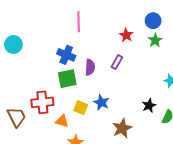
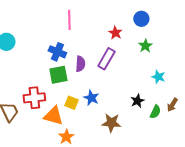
green star: (155, 40) -> (145, 46), moved
purple rectangle: (117, 62) -> (106, 59), size x1.5
orange triangle: (62, 121) -> (53, 116), size x1.5
brown star: (122, 128) -> (111, 123), turned 30

